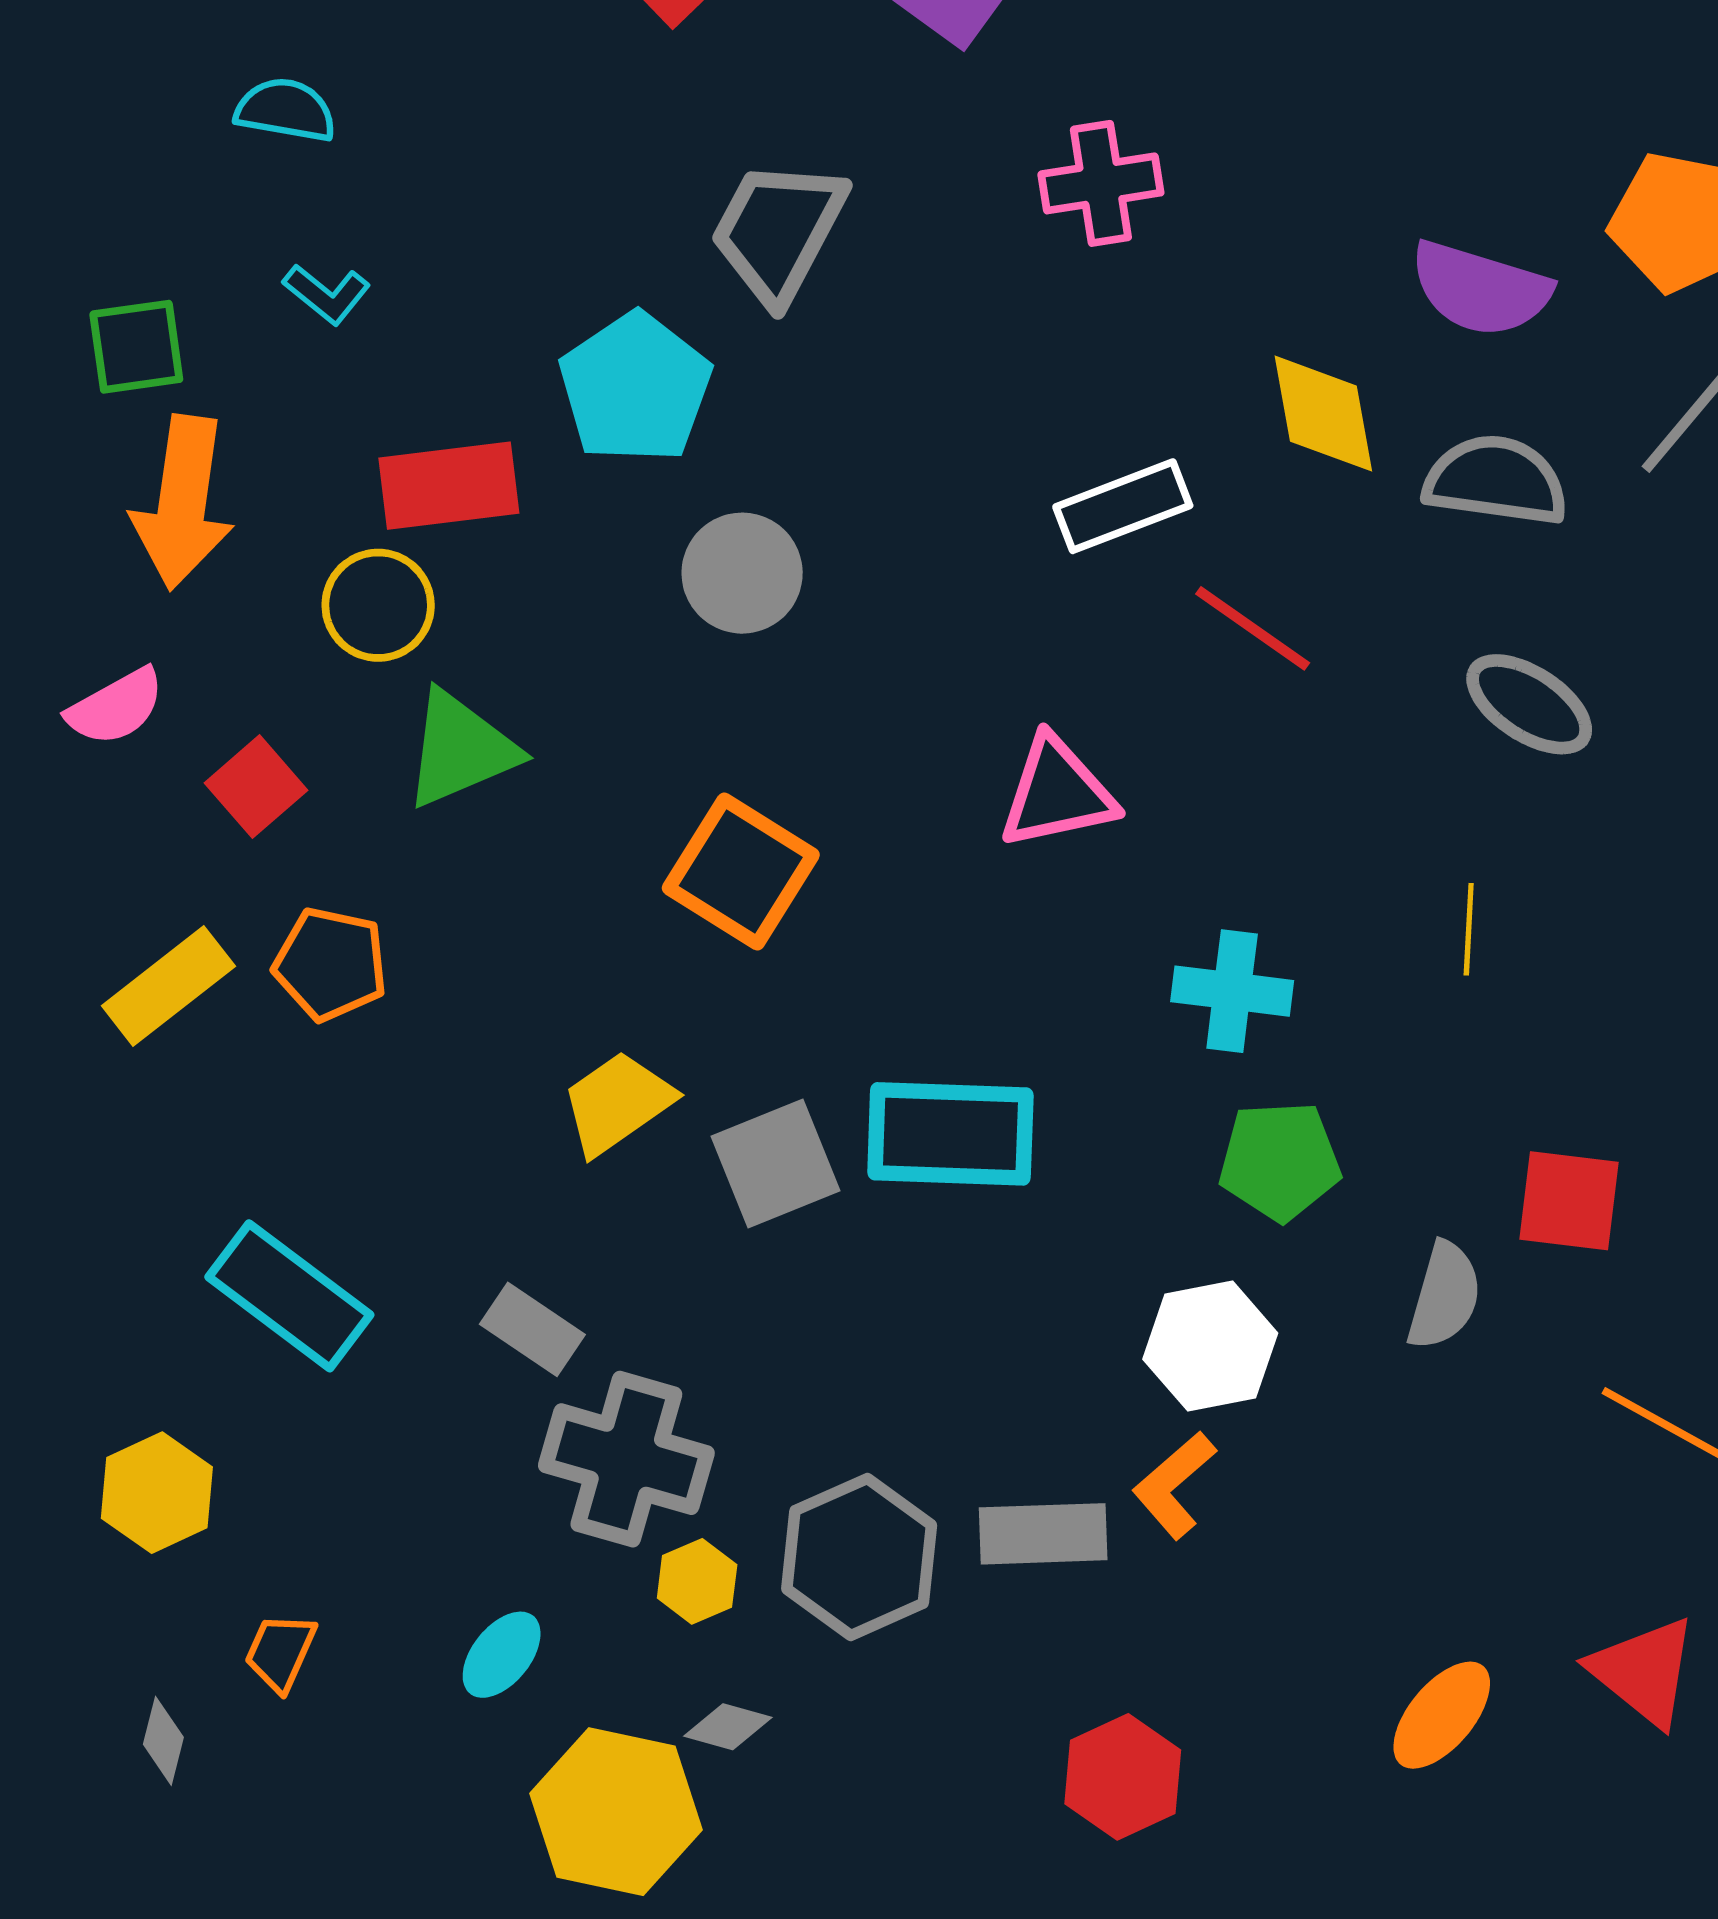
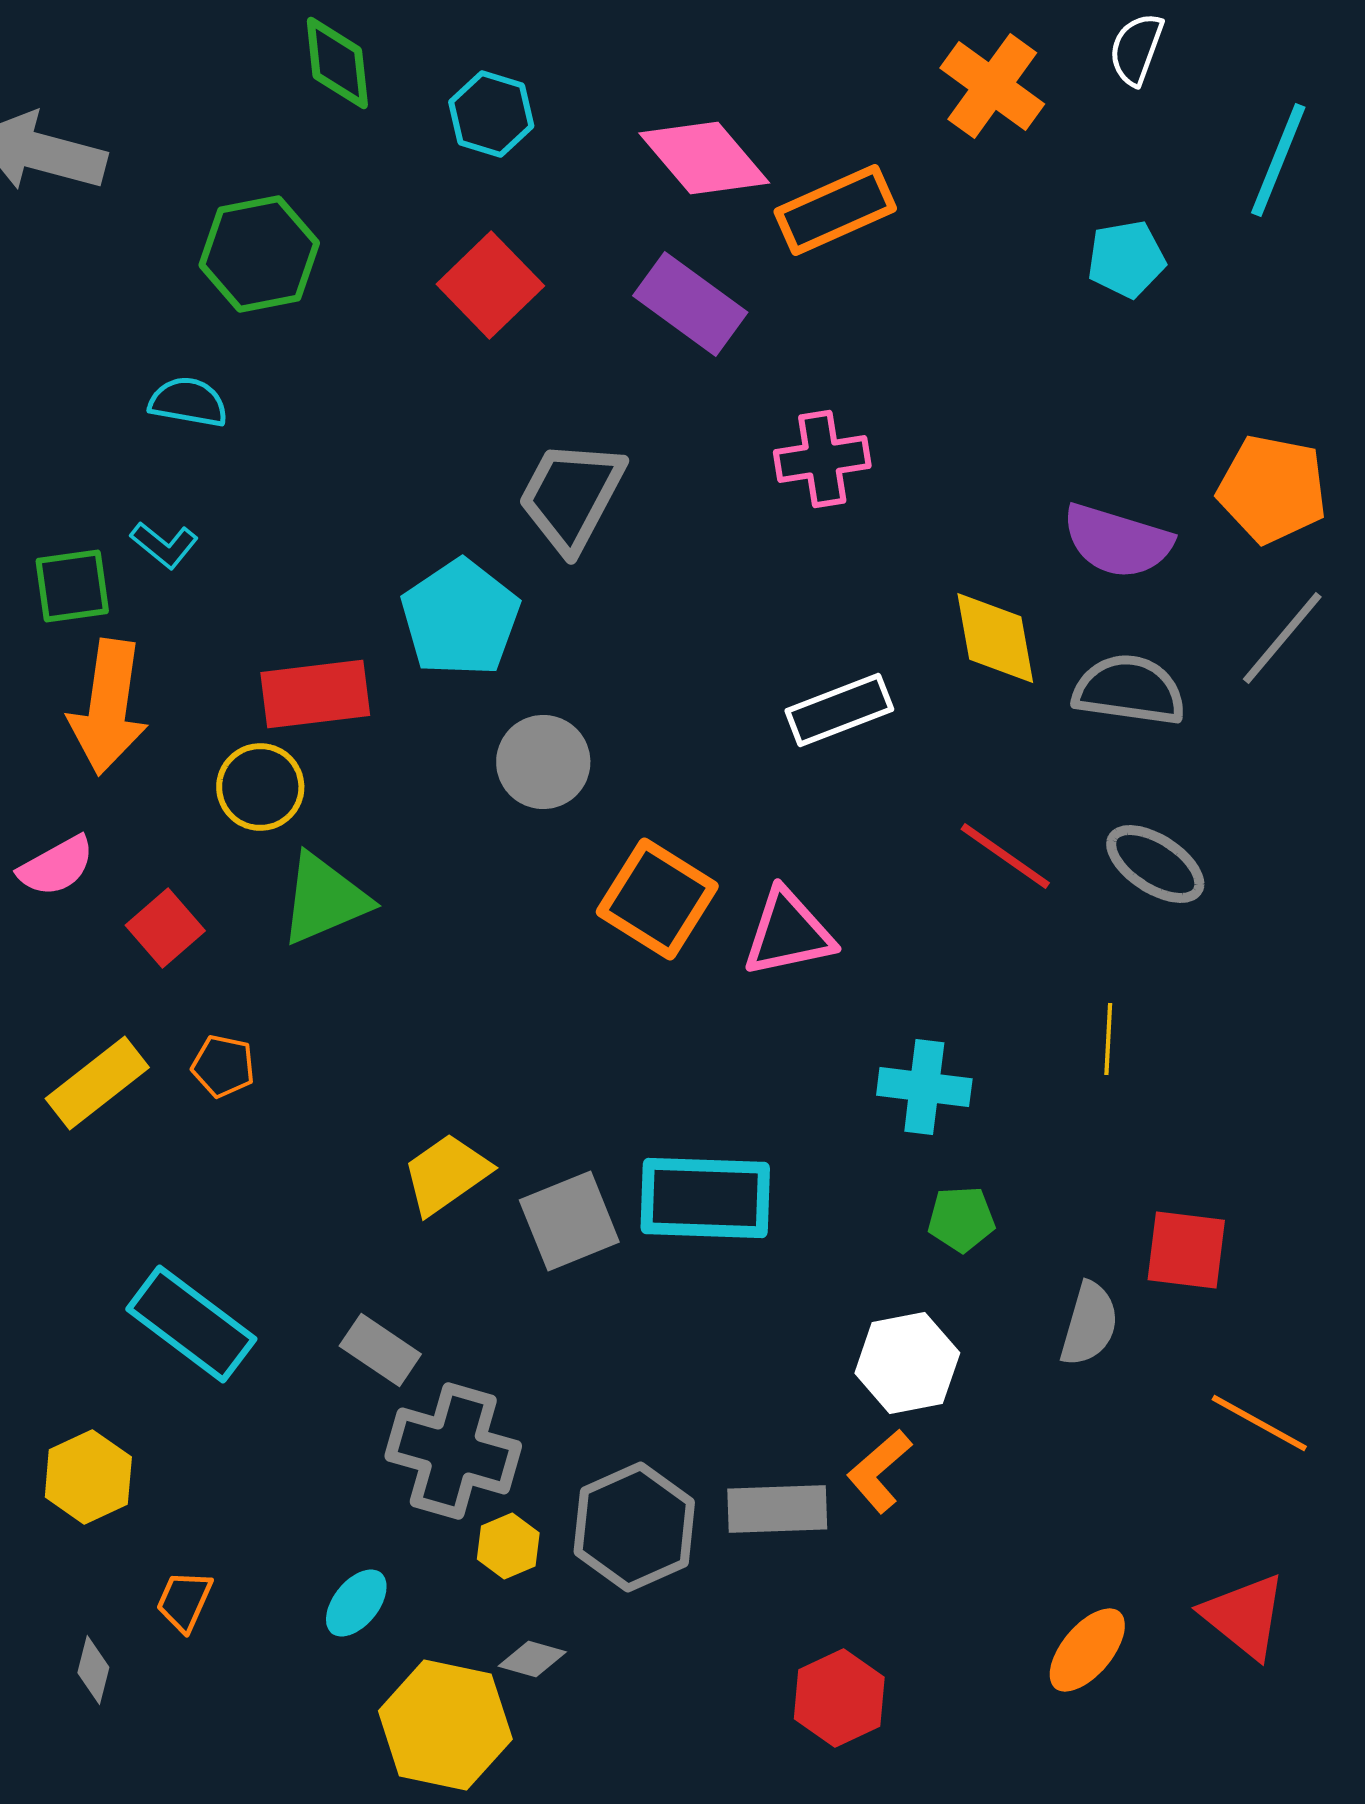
cyan L-shape: (327, 294) -> (164, 545), moved
red line: (1253, 628) -> (1005, 856), moved
orange square: (741, 871) -> (657, 899), moved
orange pentagon: (331, 964) -> (223, 1066), size x0.7
green pentagon: (1280, 1161) -> (961, 1219), size x0.7

